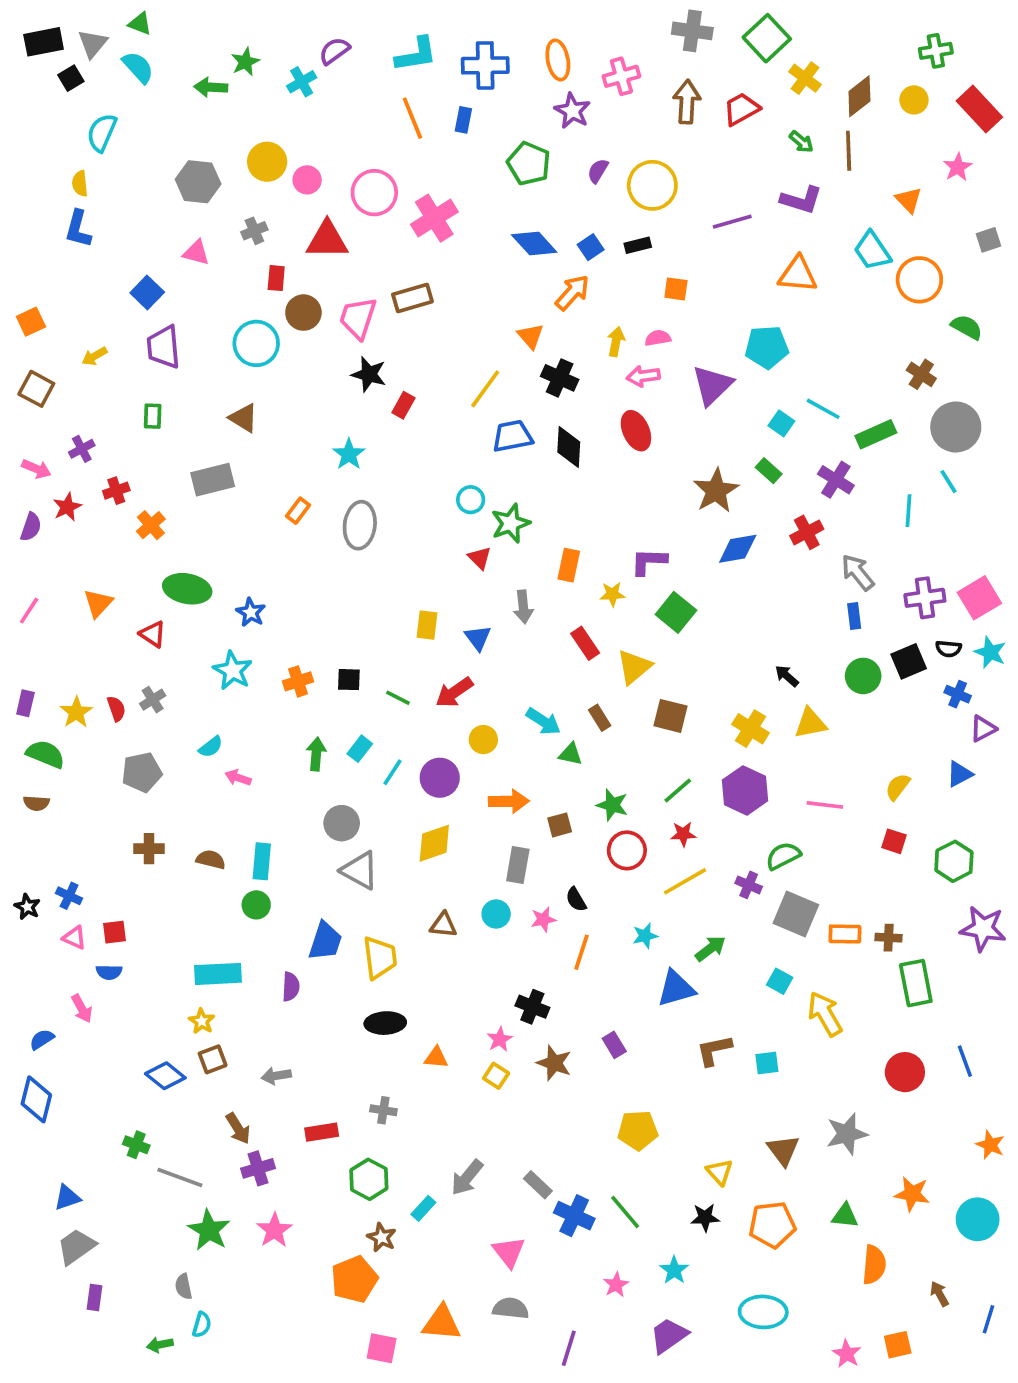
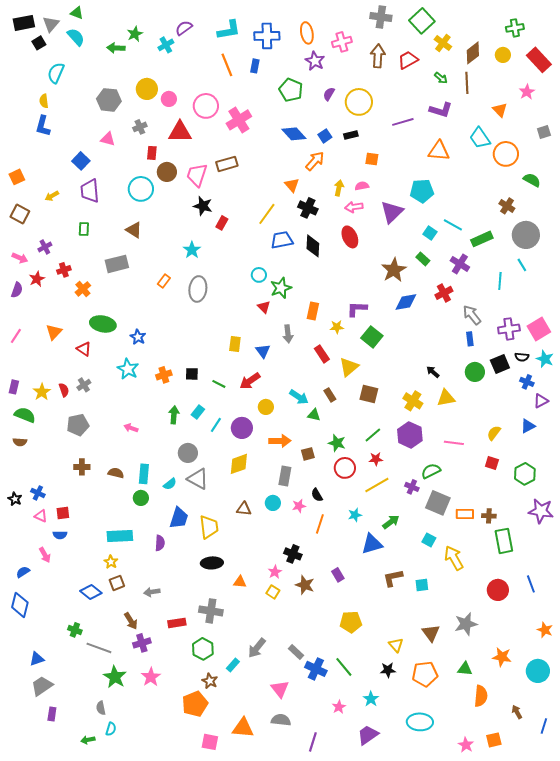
cyan semicircle: (211, 747) -> (170, 484), moved
gray cross: (383, 1110) -> (211, 611), size x1.6

